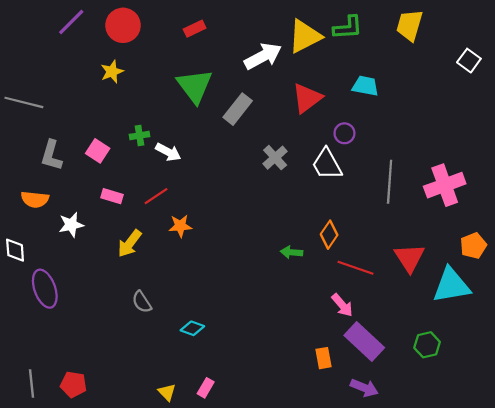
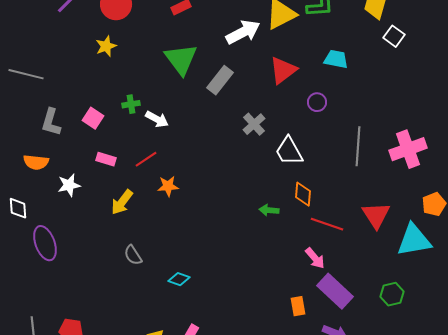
white square: (469, 61) -> (394, 36), moved
white trapezoid: (327, 164) -> (289, 151), moved
orange diamond: (329, 235) -> (303, 194), turned -30

